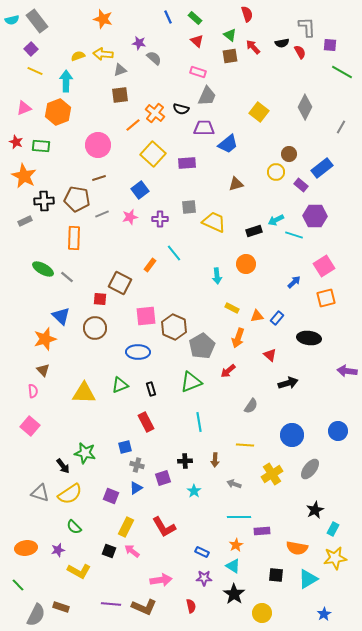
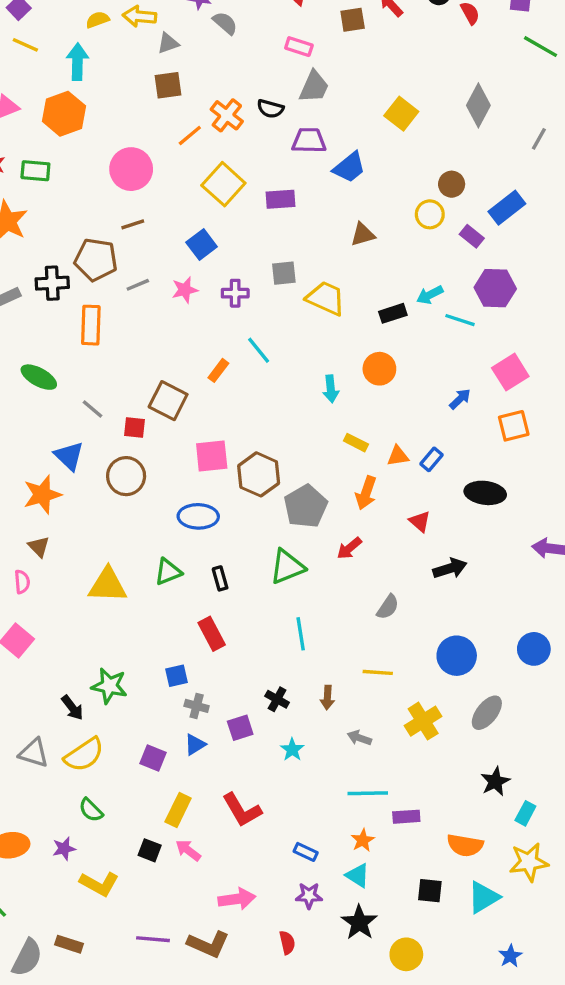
black cross: (44, 201) -> (52, 283), moved
gray line: (67, 277) -> (93, 409), moved
black cross: (185, 461) -> (277, 699), turned 32

